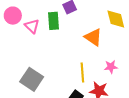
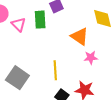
pink star: (111, 67) -> (91, 58), moved
yellow line: (82, 72) -> (55, 70), moved

